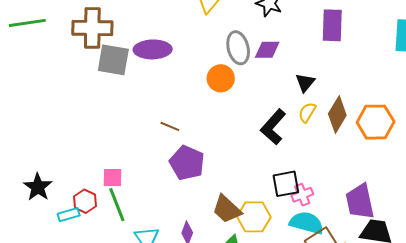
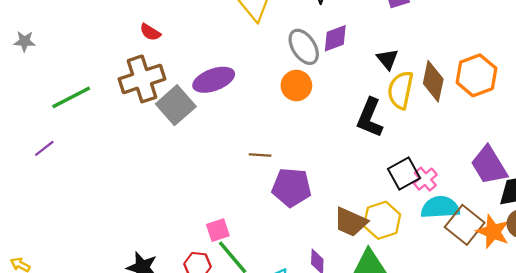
gray square: (113, 60) -> (176, 105), turned -32
yellow semicircle: (307, 112) -> (401, 90), size x1.6

